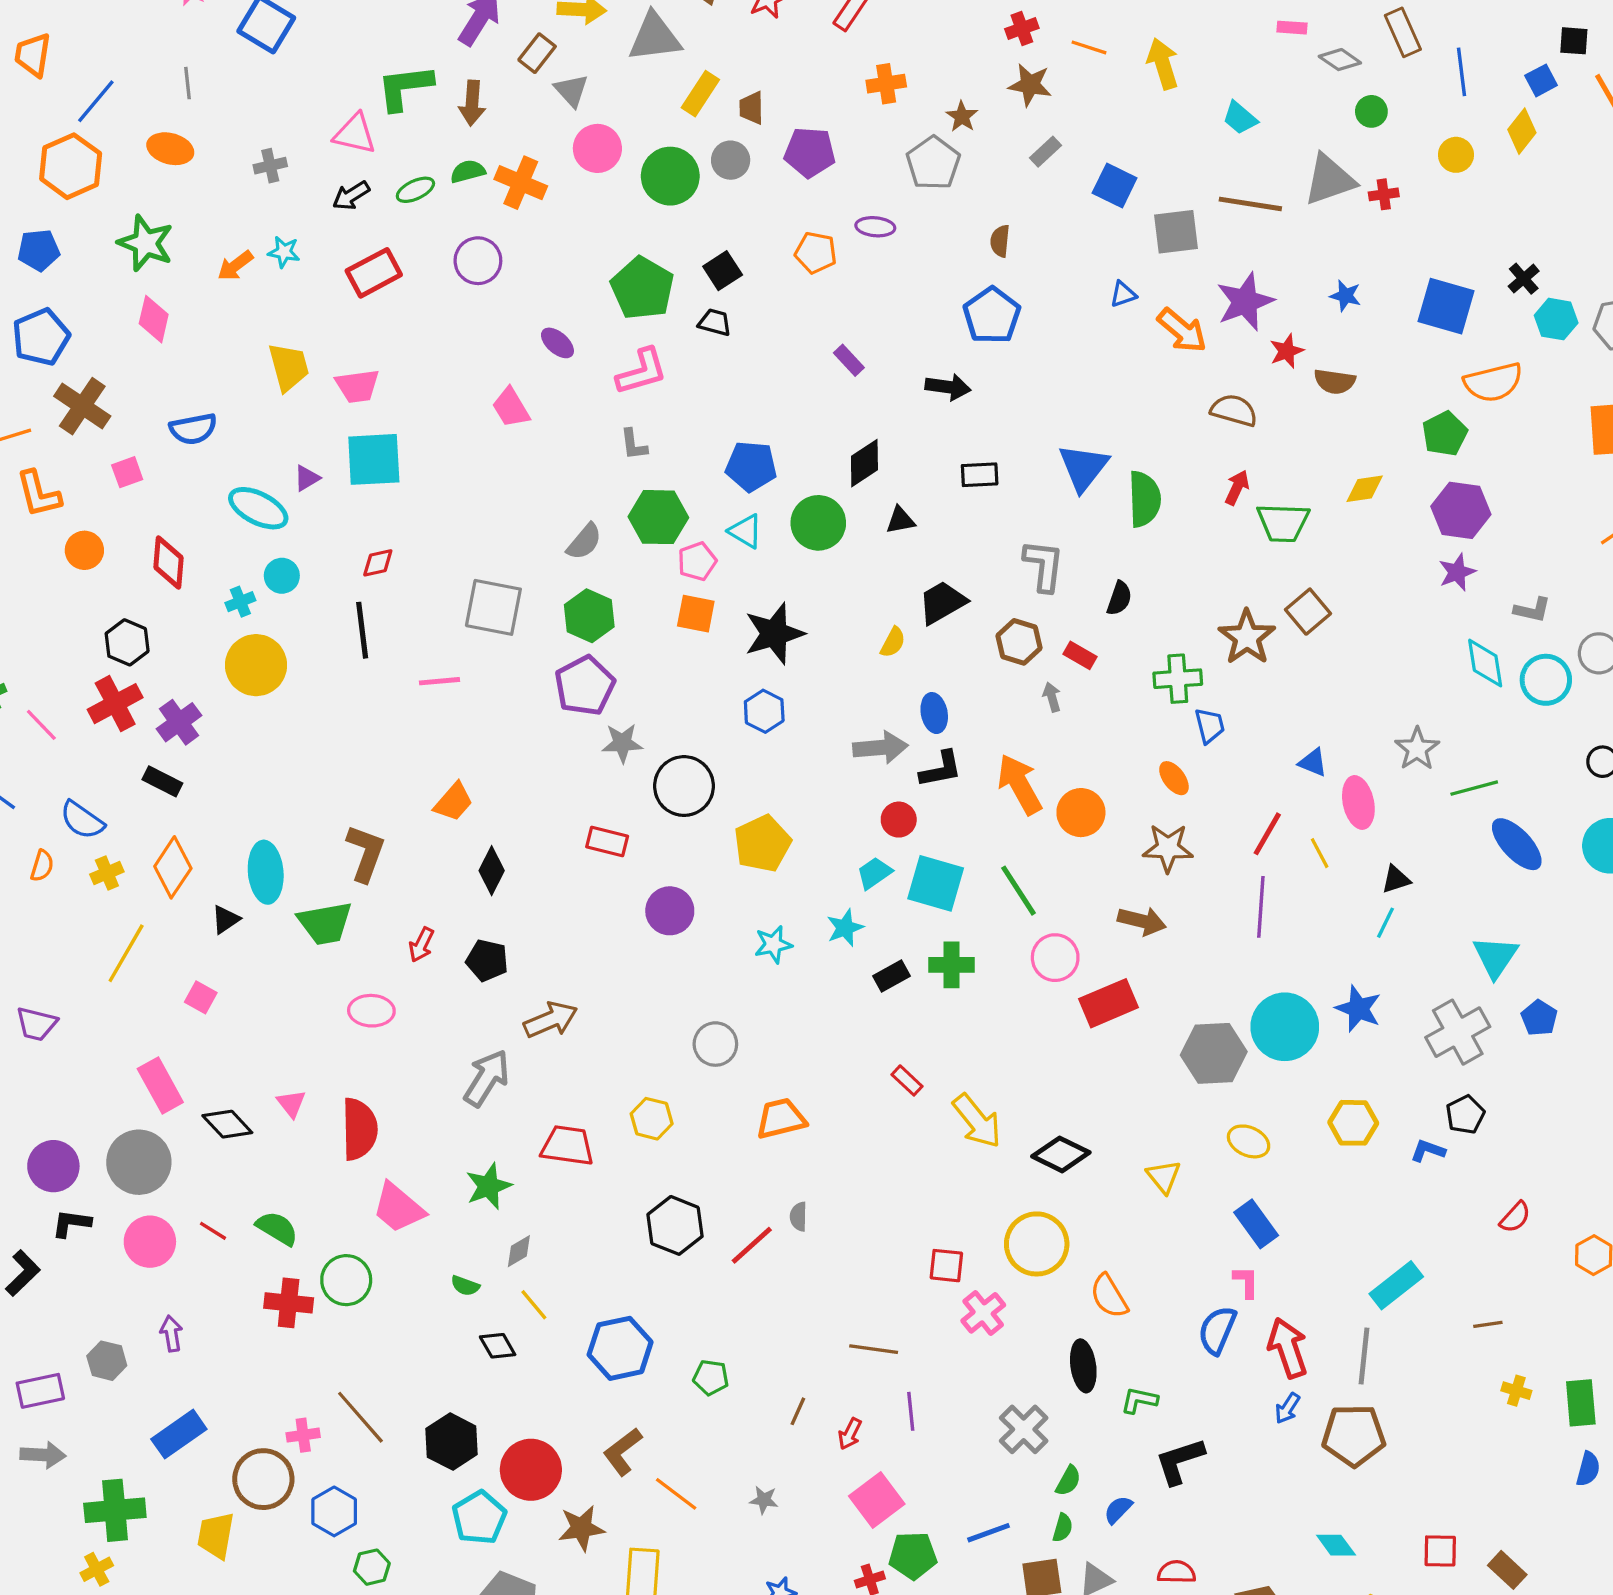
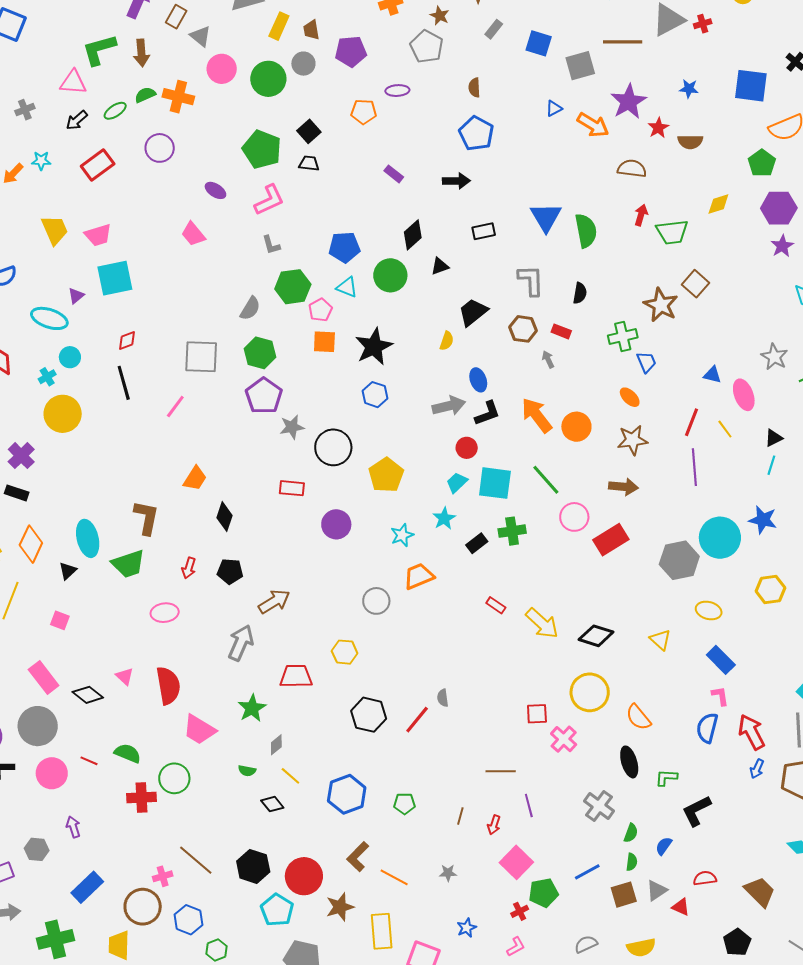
pink line: (440, 681) -> (175, 407), turned -40
orange trapezoid: (781, 1119) -> (419, 576), moved

